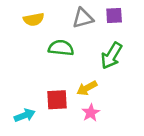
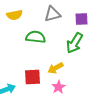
purple square: (114, 16) -> (82, 19), moved

